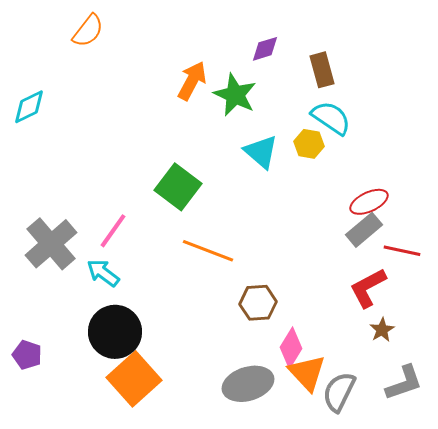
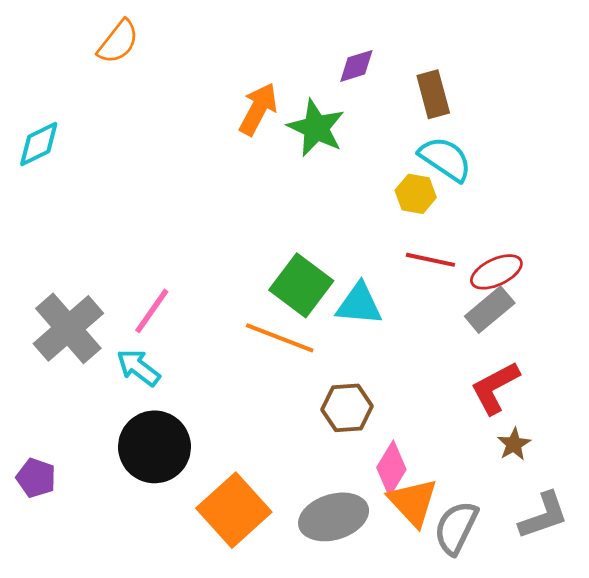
cyan triangle: (261, 152) -> (359, 304), moved, turned -36
green square: (178, 187) -> (301, 285), moved
red line: (402, 251) -> (430, 260), moved
orange square: (134, 379) -> (234, 510), moved

